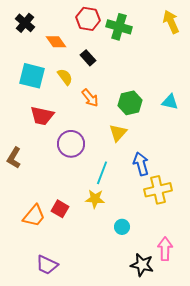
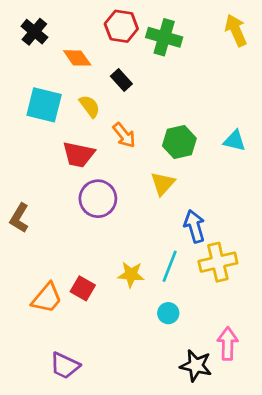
red trapezoid: (42, 116) -> (79, 155), moved
cyan line: (102, 173) -> (170, 266), moved

